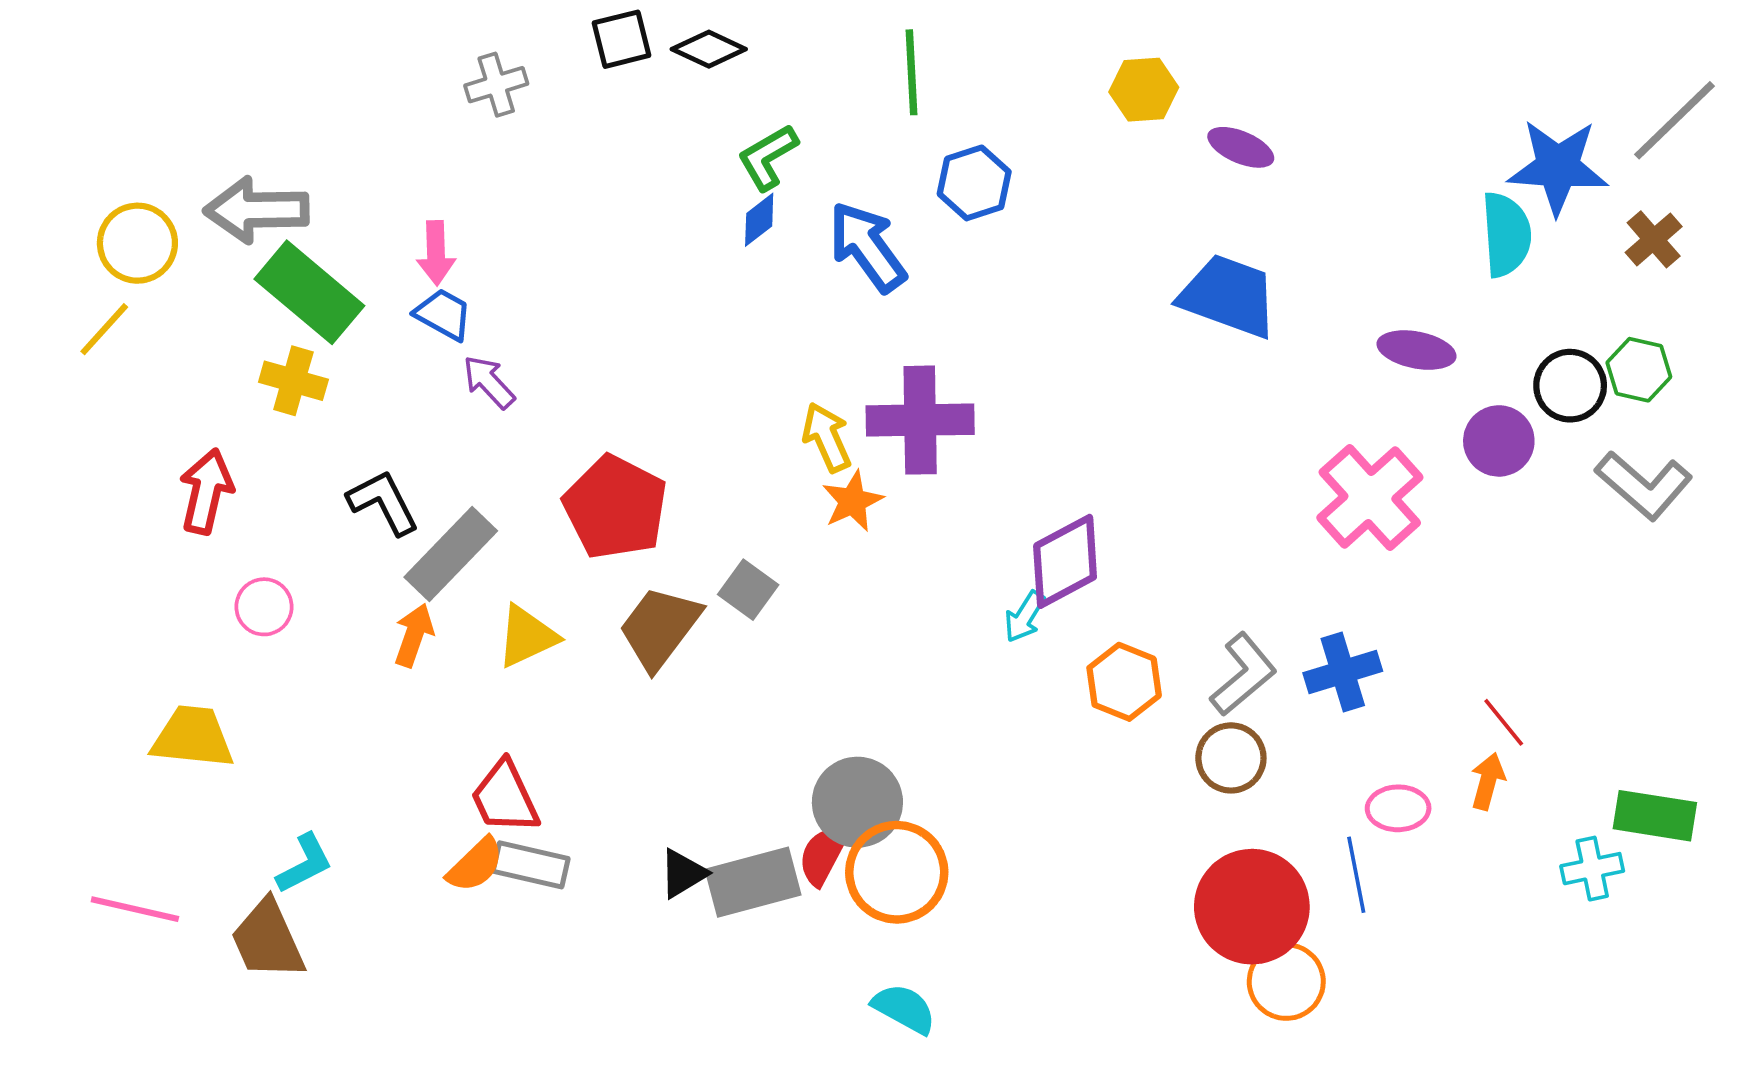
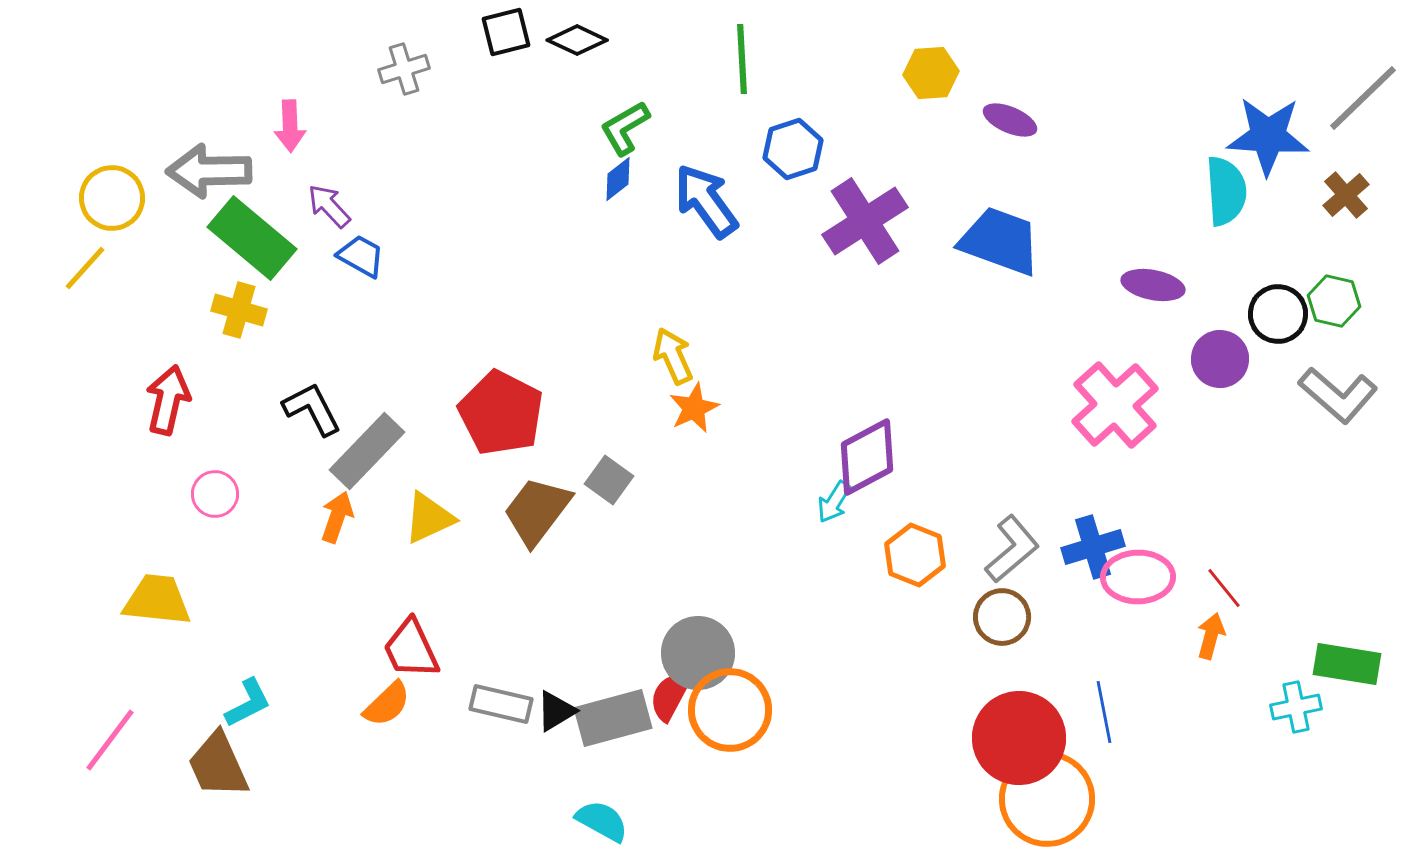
pink arrow: (436, 253) -> (290, 126), moved
purple arrow: (489, 382) -> (329, 206), moved
purple cross: (920, 420) -> (865, 221), moved, turned -32
pink ellipse: (1398, 808) -> (1138, 577), moved, size x1.4
gray rectangle: (531, 865) -> (501, 704), moved
pink line: (135, 909) -> (110, 740), turned -66
orange circle: (1286, 982) -> (1047, 799), size x1.5
cyan semicircle: (904, 1009) -> (602, 821), moved

